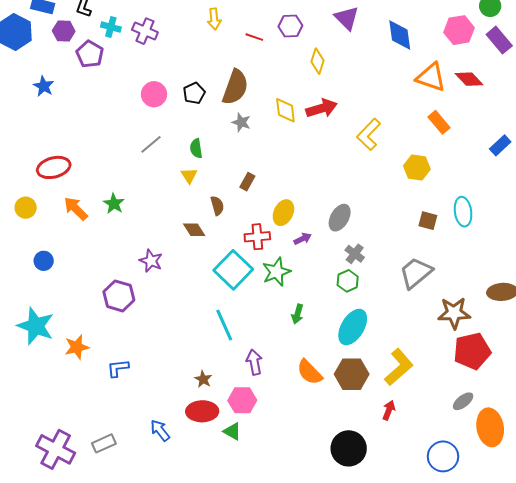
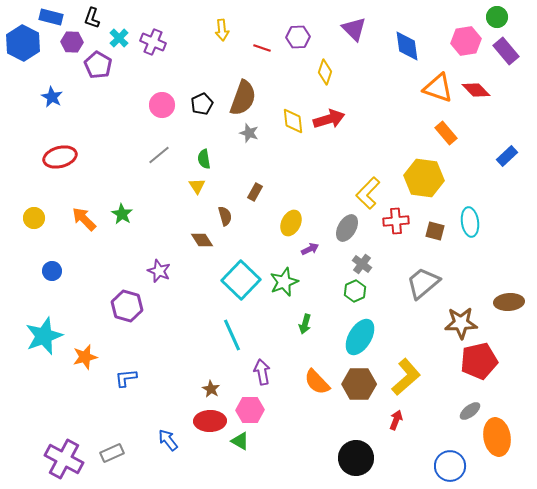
cyan cross: (111, 27) -> (119, 38), turned 30
yellow L-shape: (369, 134) -> (368, 193), moved
red ellipse: (54, 167) -> (60, 157), moved
yellow hexagon: (417, 167) -> (424, 178), size x1.5
red cross: (257, 237) -> (396, 221), moved
cyan star: (36, 326) -> (44, 336), turned 30

